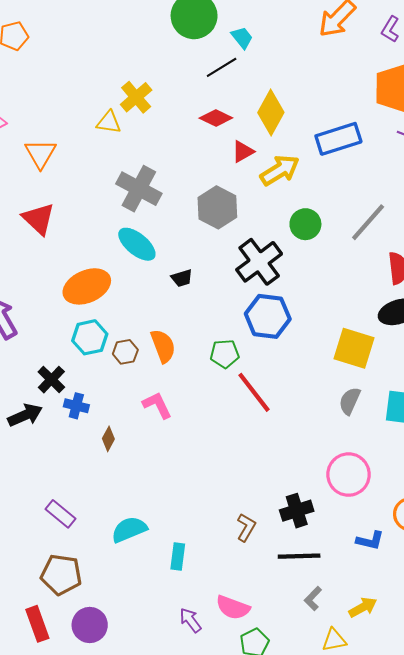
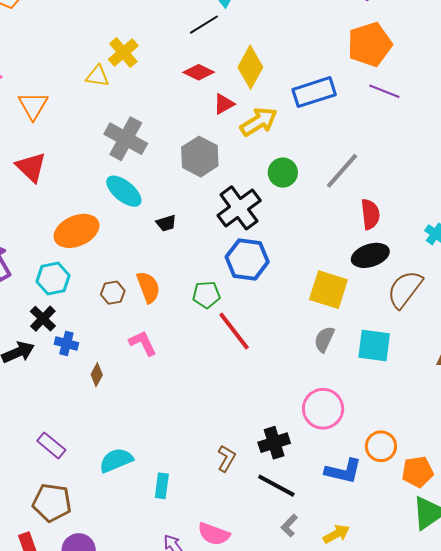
cyan hexagon: (90, 337) -> (53, 278), moved
blue L-shape: (370, 541) -> (343, 471), size x1.4
black line: (299, 556) -> (276, 486), turned 30

